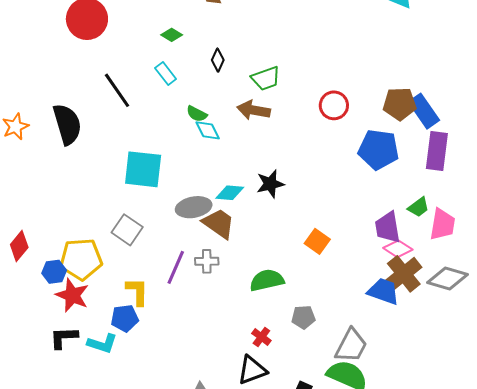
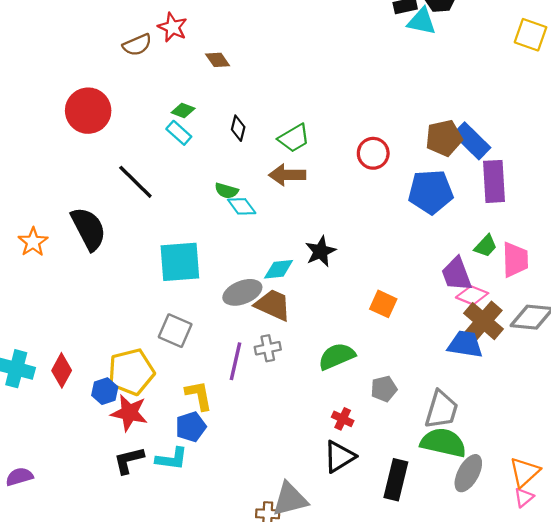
cyan rectangle: (166, 73) -> (179, 133), moved

